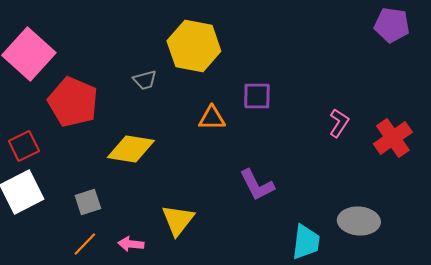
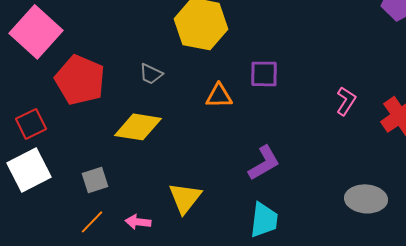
gray trapezoid: (145, 80) -> (151, 74), moved, turned 40
purple L-shape: (257, 185) -> (264, 163), turned -93
cyan trapezoid: (306, 242) -> (264, 220), moved

